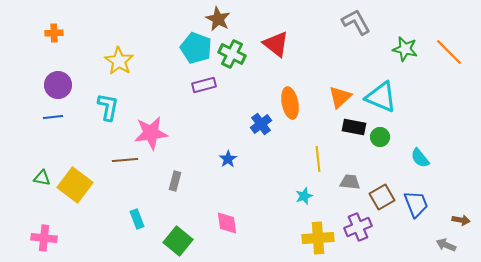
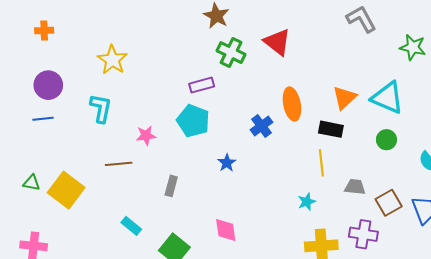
cyan pentagon: (196, 48) -> (193, 121), moved
black rectangle: (354, 127) -> (331, 129), moved
pink star: (151, 133) -> (146, 136), size x0.6
cyan rectangle: (137, 219) -> (131, 226), turned -30
purple cross: (358, 227) -> (363, 234), turned 32

